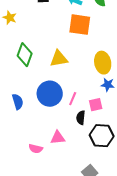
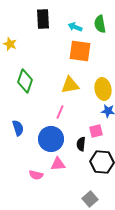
yellow triangle: (59, 59) -> (70, 85), moved
blue circle: (50, 94) -> (51, 139), moved
pink line: (73, 99) -> (60, 112), moved

